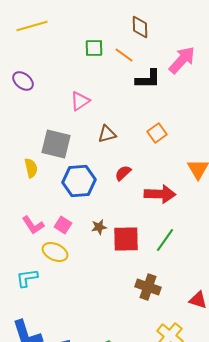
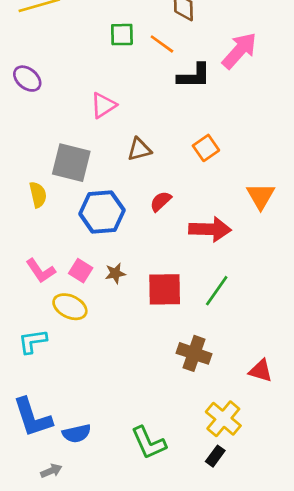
brown star: (99, 227) -> (115, 273), moved

